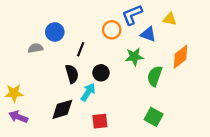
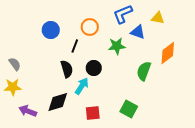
orange circle: (112, 30) -> (90, 27), moved
gray semicircle: (35, 48) -> (15, 64), moved, turned 64
green star: (134, 57) -> (117, 46), moved
purple arrow: (18, 117) -> (28, 111), moved
green square: (154, 117) -> (129, 109), moved

